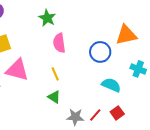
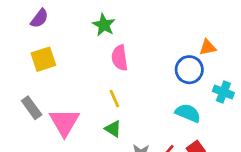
orange triangle: (126, 35) -> (208, 47), size x0.6
blue circle: (100, 52) -> (189, 70), moved
pink triangle: (17, 70) -> (64, 122), moved, turned 45

